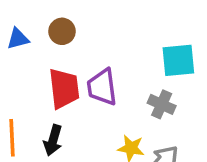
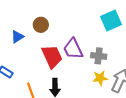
gray cross: (162, 104) -> (99, 56), moved

